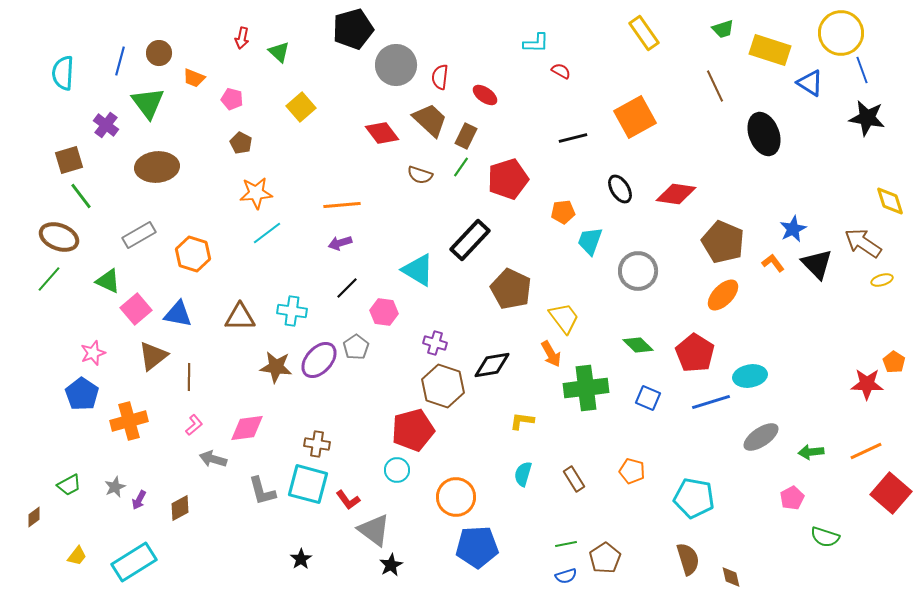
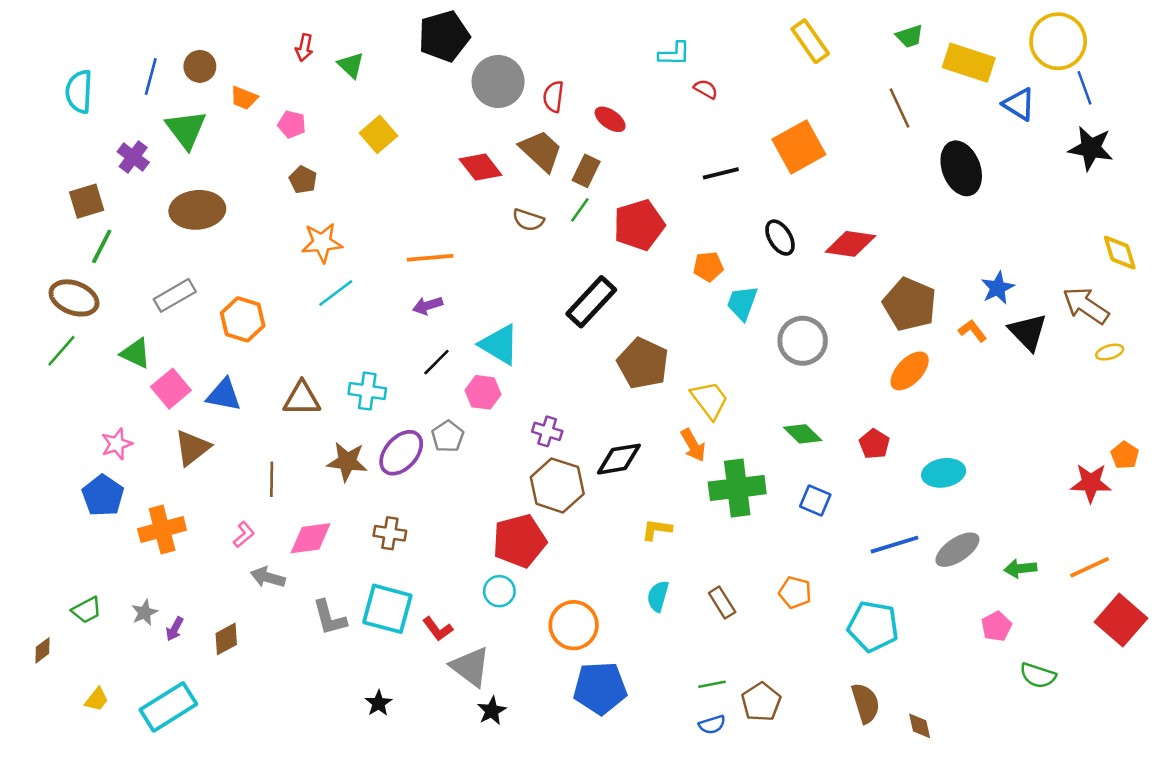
green line: (81, 196) -> (102, 246), turned 64
cyan triangle: (418, 270) -> (499, 345), moved
red pentagon: (695, 353) -> (874, 444), size x0.6
brown line: (189, 377) -> (272, 479), moved
blue line: (711, 402) -> (894, 545), moved
brown cross: (317, 444) -> (390, 533), moved

